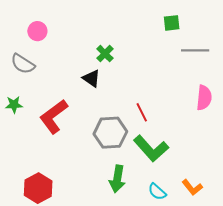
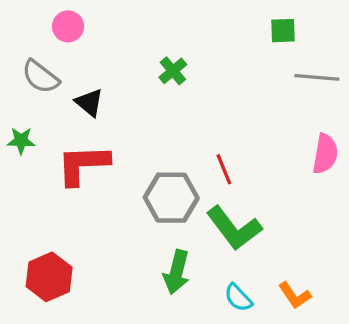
black triangle: (91, 78) -> (89, 103), moved
red L-shape: (54, 116) -> (83, 165), turned 30

